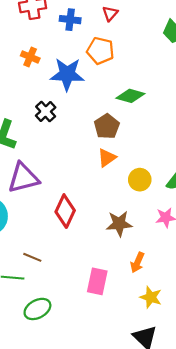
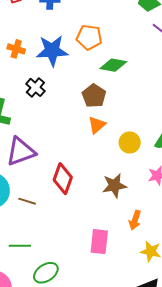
orange pentagon: (100, 51) -> (89, 37), moved
orange cross: (30, 57) -> (16, 49), moved
brown line: (32, 257) -> (27, 201), moved

